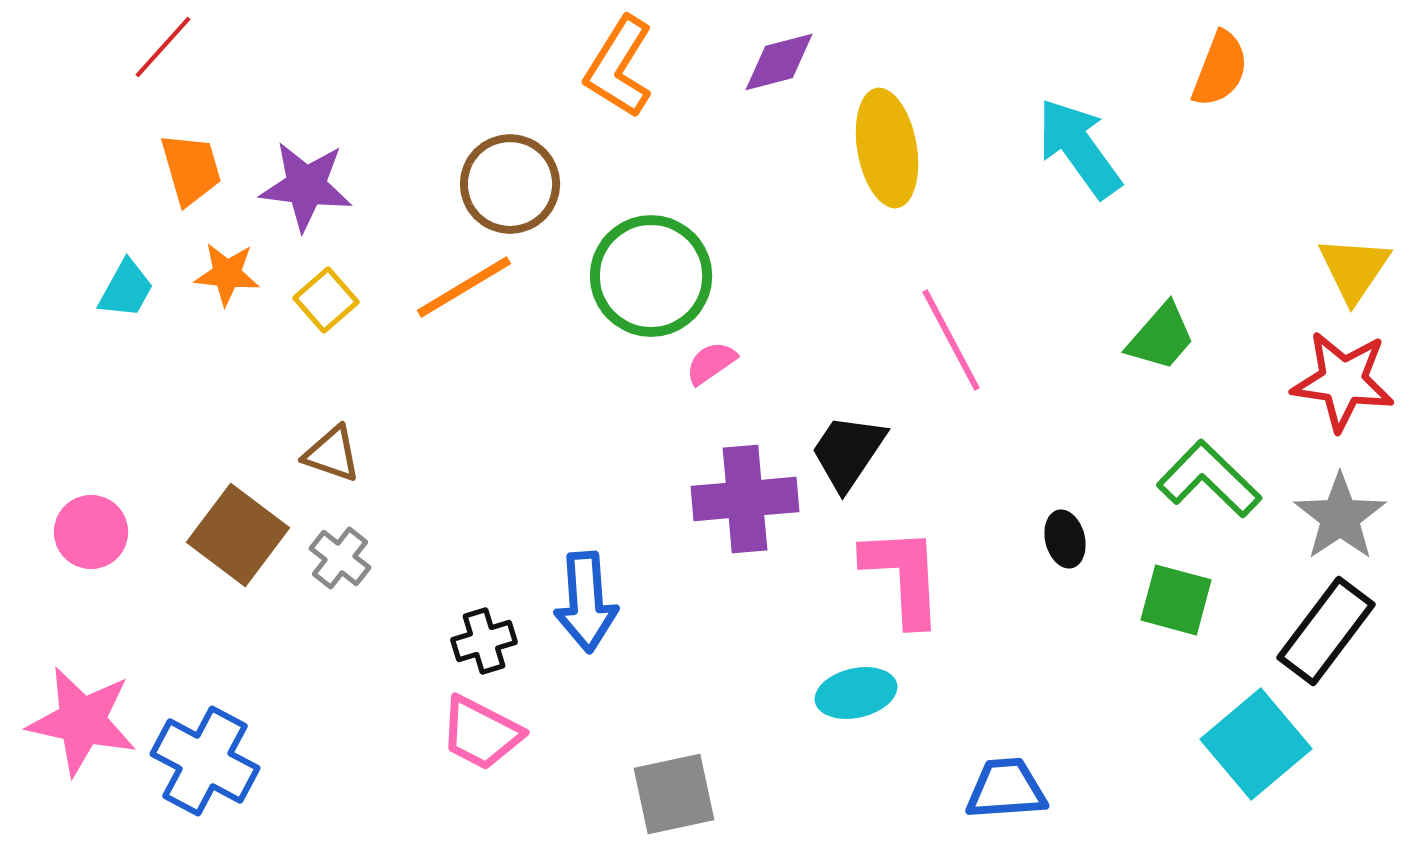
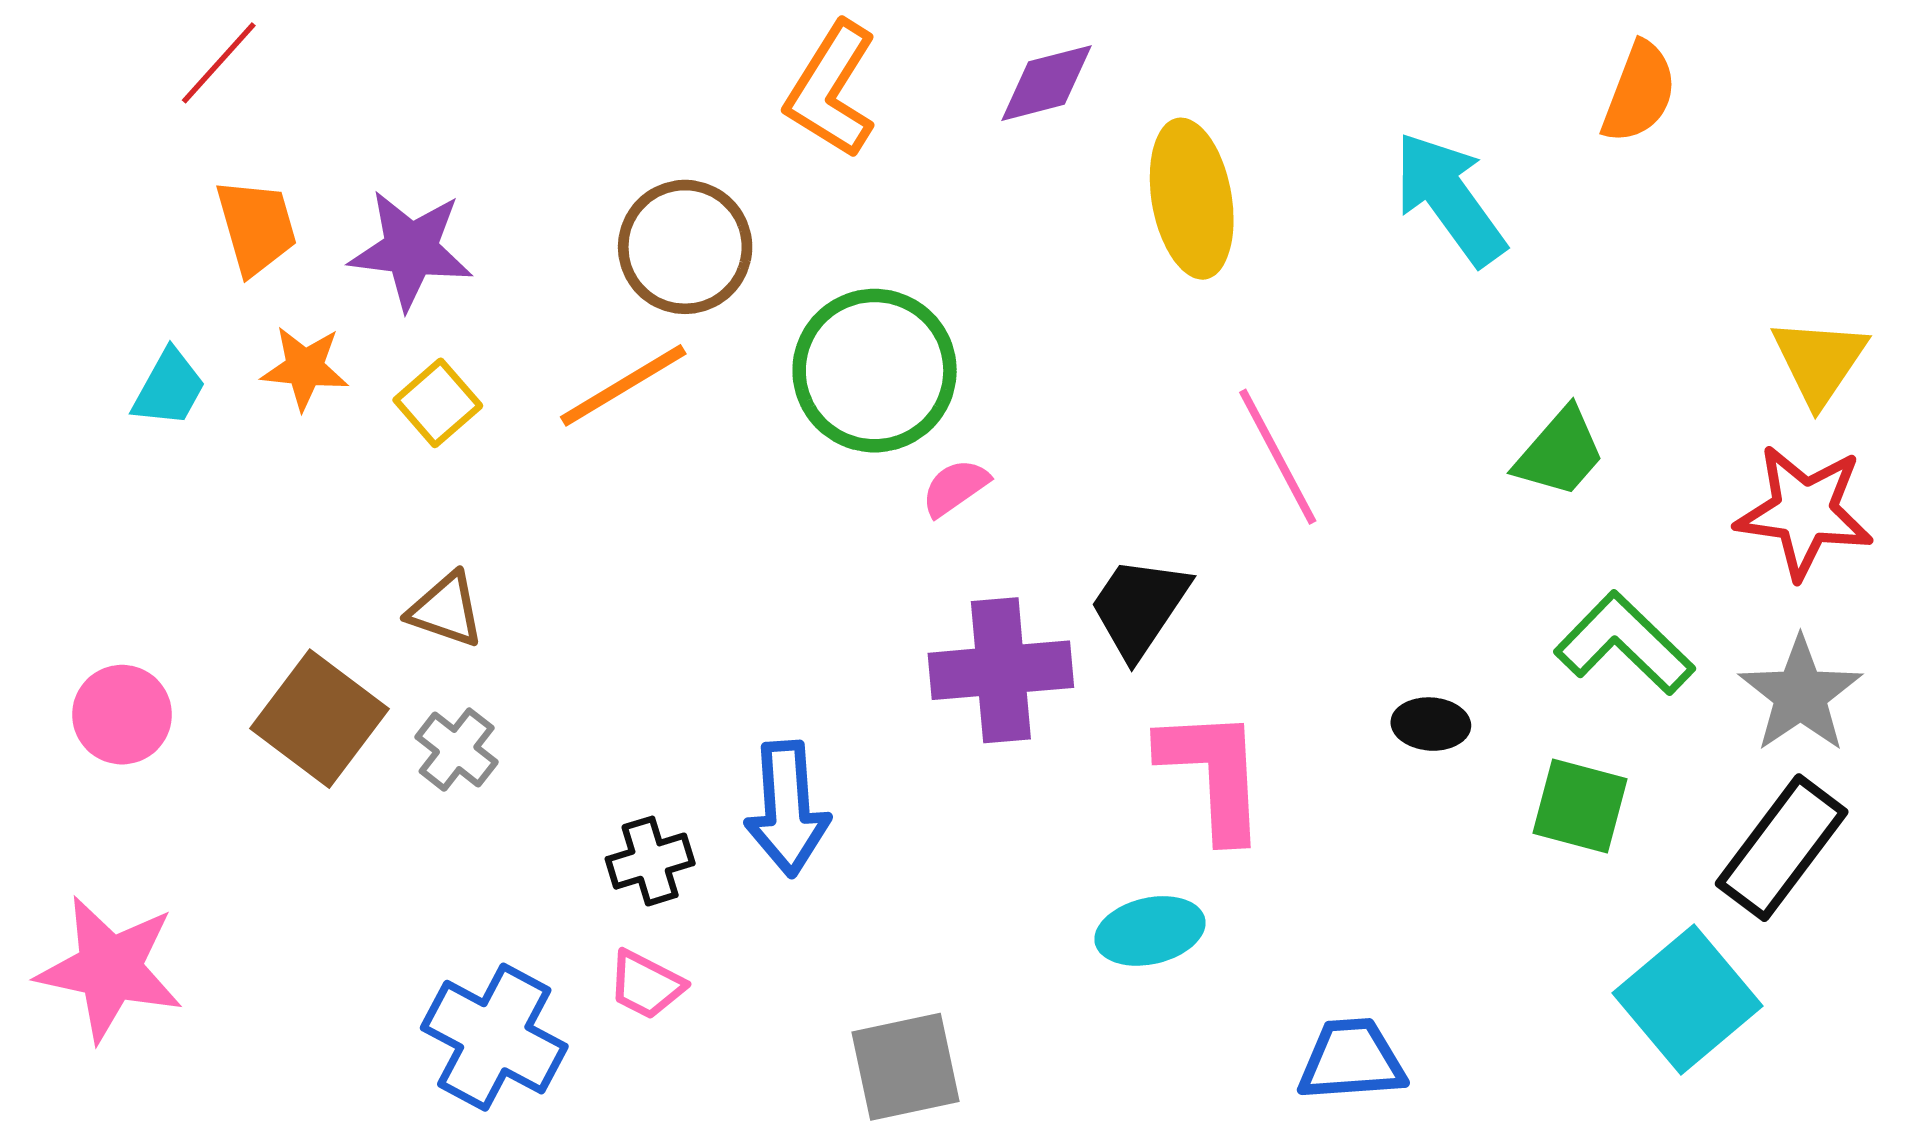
black ellipse: (1065, 539) -> (1431, 724), turned -72
pink trapezoid: (481, 733) -> (646, 985), size x0.7
blue cross: (205, 761) -> (494, 1037), moved

